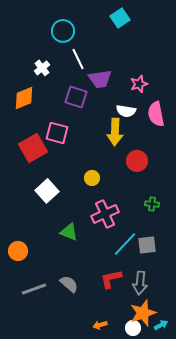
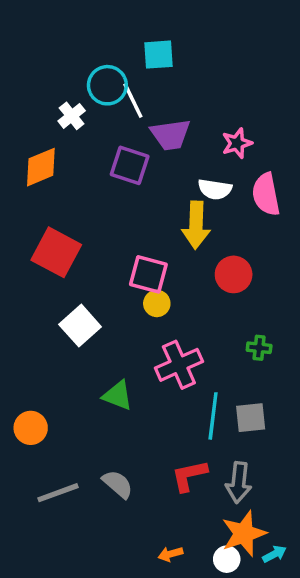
cyan square: (120, 18) -> (159, 55), moved, turned 30
cyan circle: (63, 31) -> (107, 85), moved
pink square: (57, 133) -> (148, 274), moved
red square: (33, 148) -> (56, 252), turned -32
cyan line: (125, 244) -> (213, 416), turned -36

